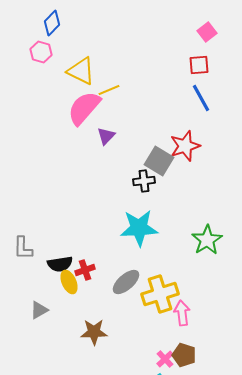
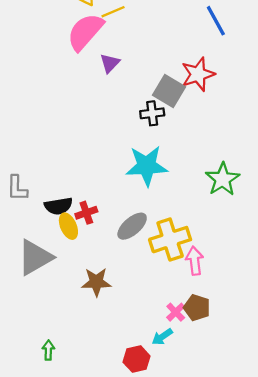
gray triangle: (39, 310) -> (35, 257), size x1.8

